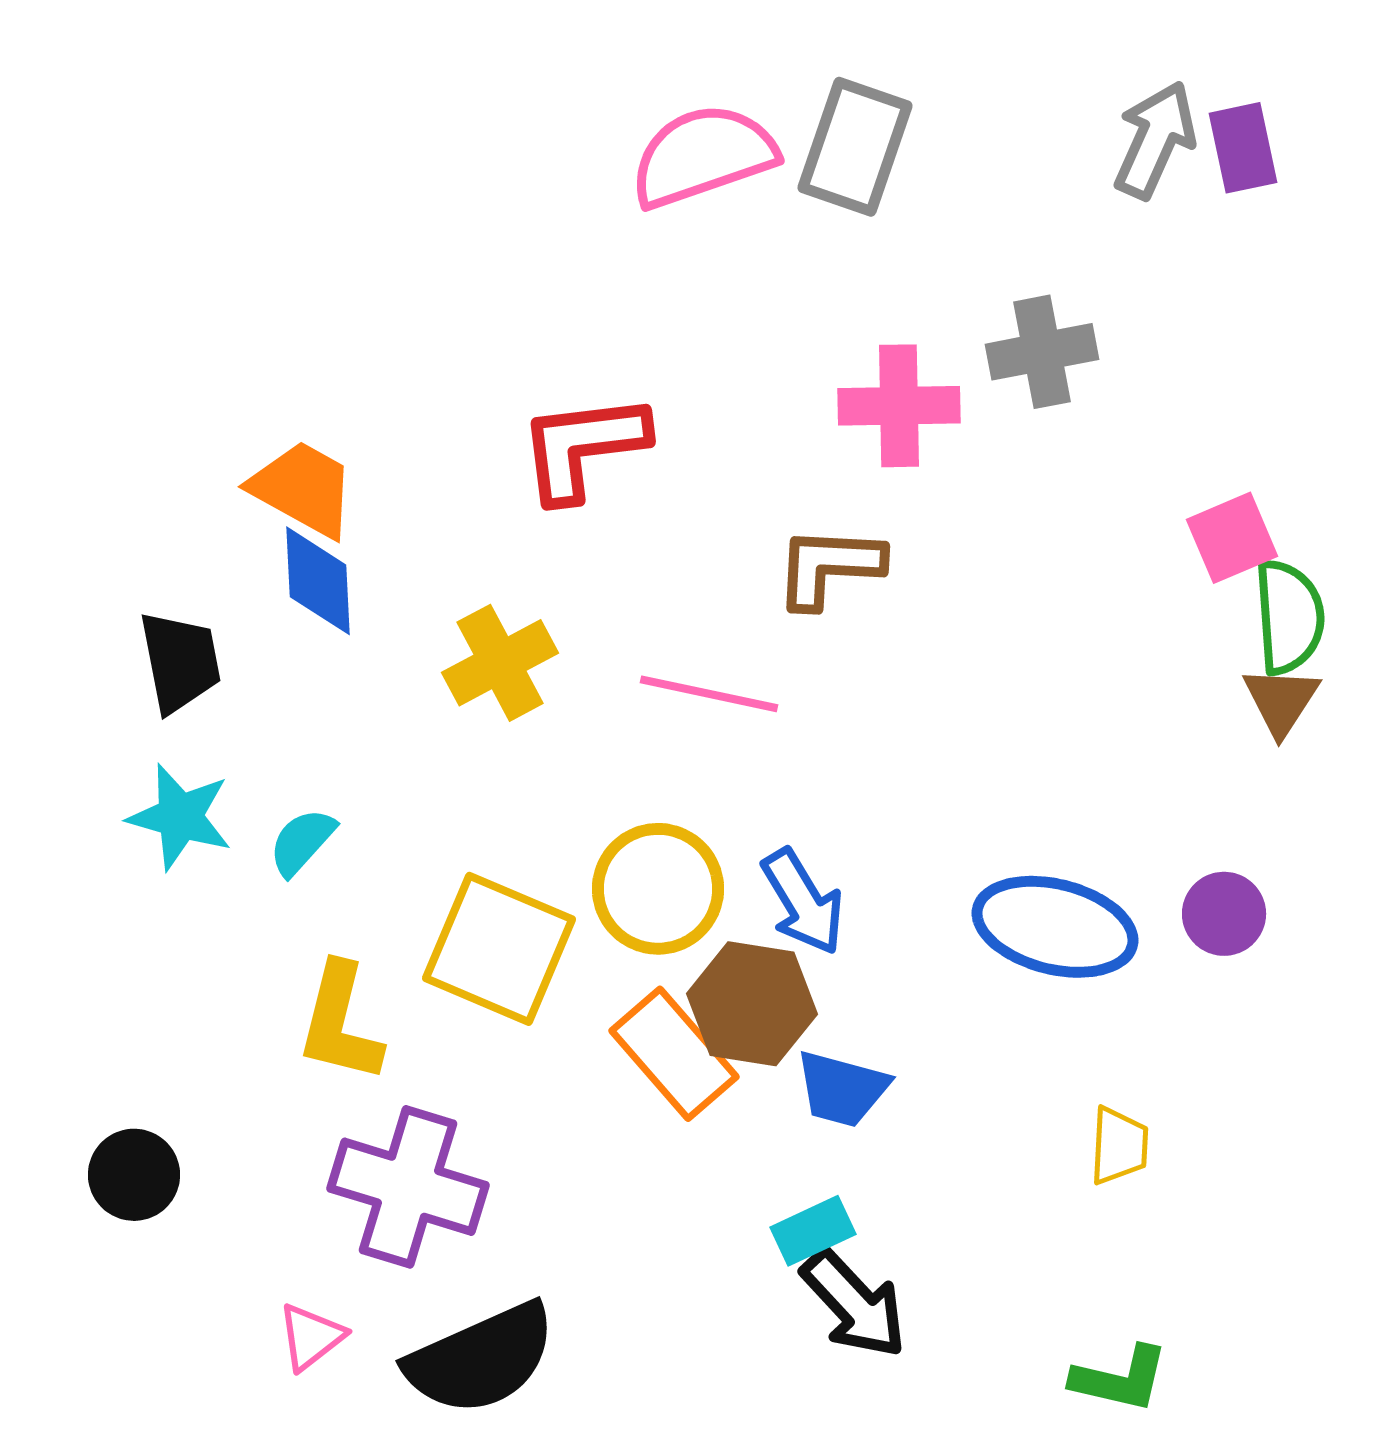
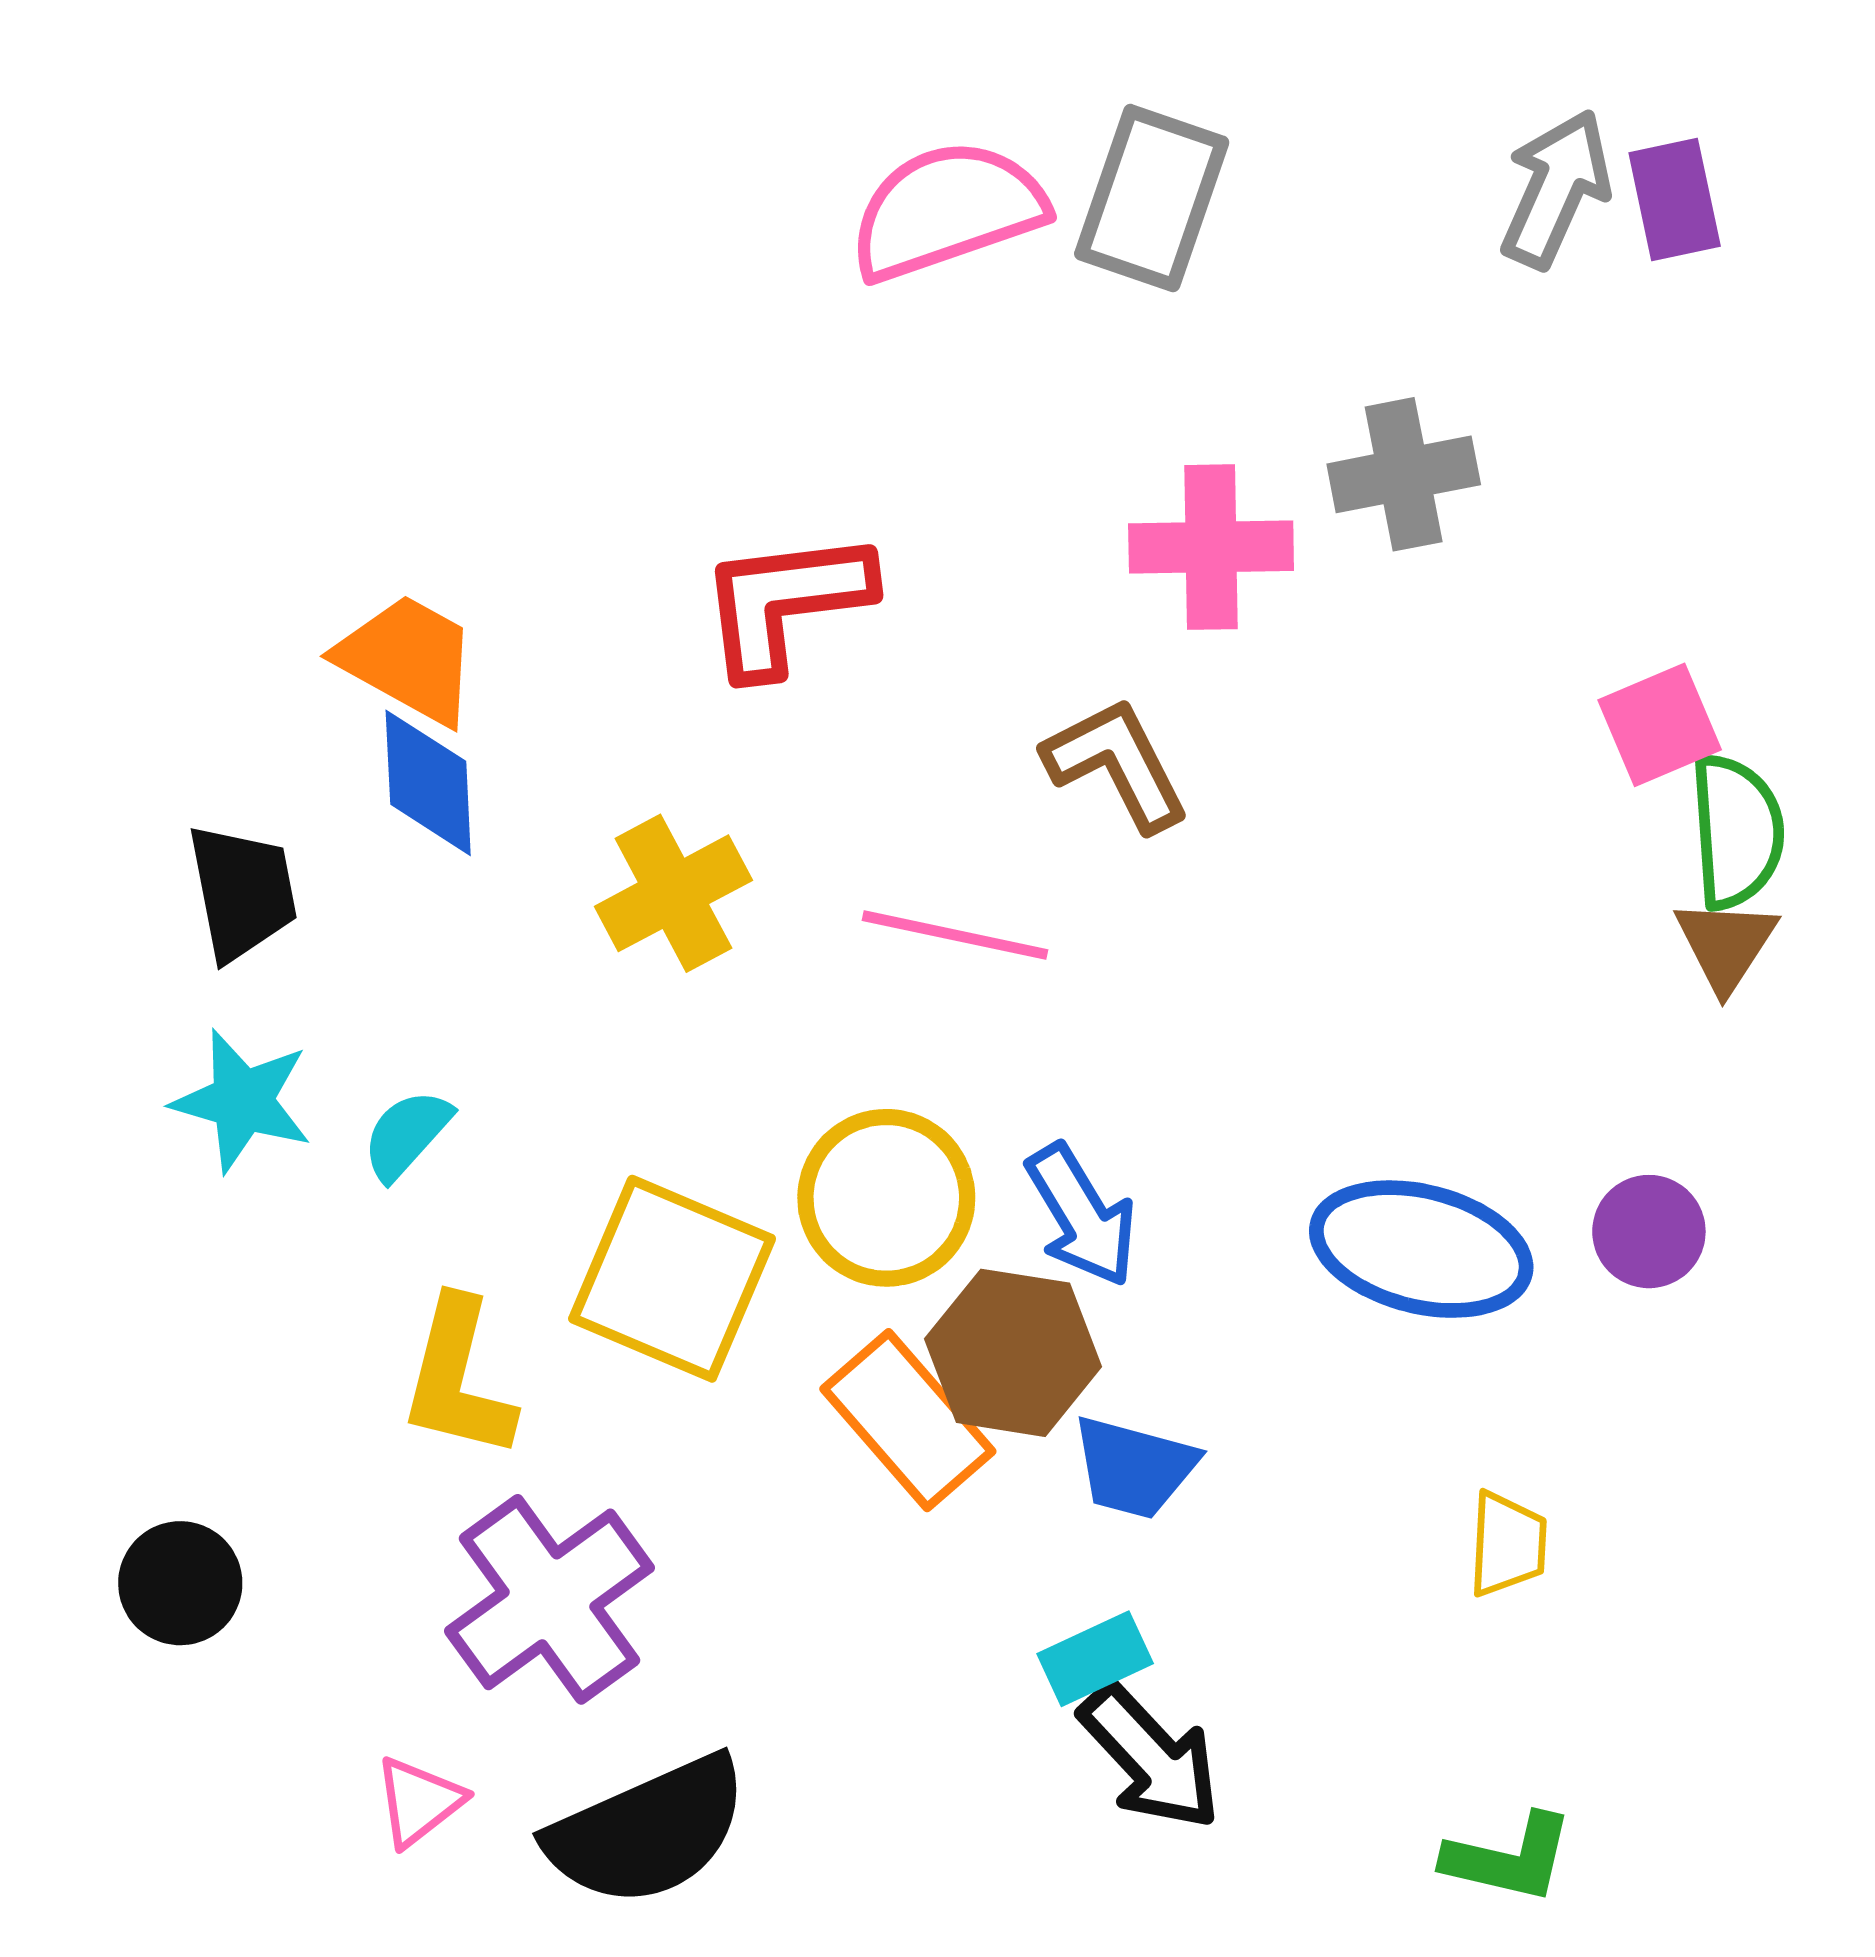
brown L-shape: (829, 567) -> (1117, 764), turned 60
purple cross: (408, 1187) -> (549, 1599), turned 37

